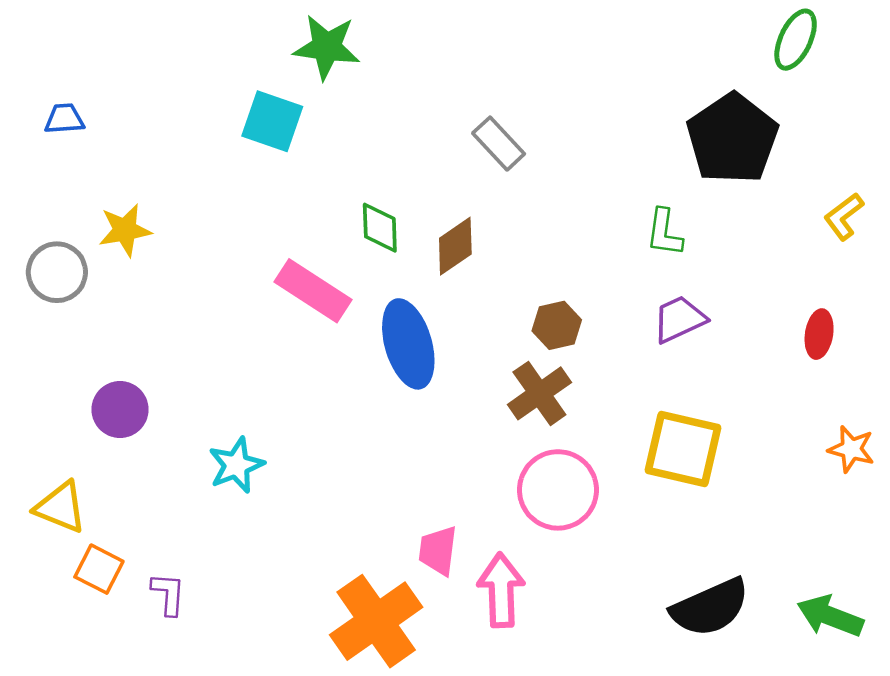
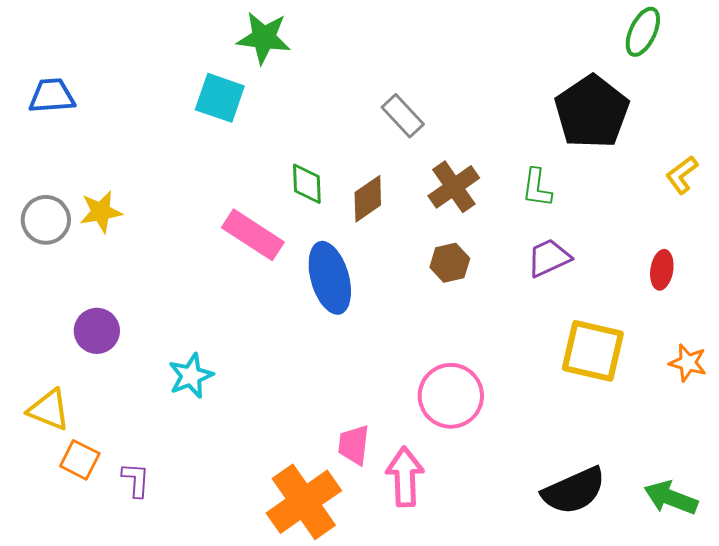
blue trapezoid: (64, 119) -> (52, 96), size x1.4
yellow star: (125, 230) -> (101, 212), moved
brown cross: (539, 393) -> (454, 187), moved
yellow square: (683, 449) -> (593, 351), moved

